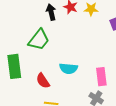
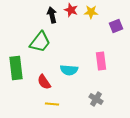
pink rectangle: (101, 77) -> (101, 61), moved

